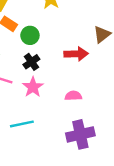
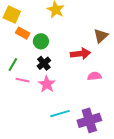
pink semicircle: (73, 96) -> (94, 76), moved
cyan line: (22, 124) -> (60, 114), moved

